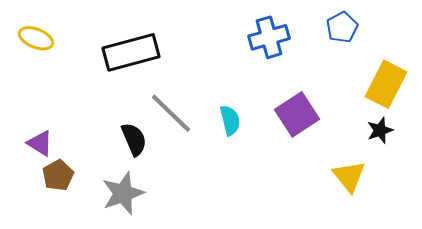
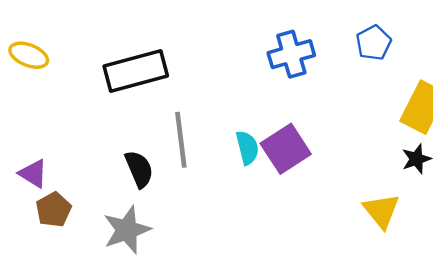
gray line: (171, 113) -> (181, 140), turned 39
purple square: (297, 114) -> (286, 149), moved

